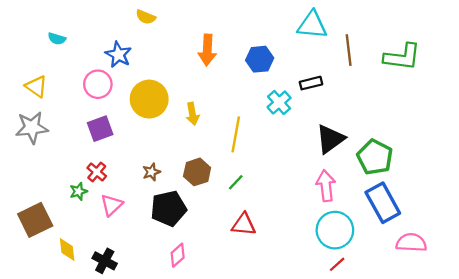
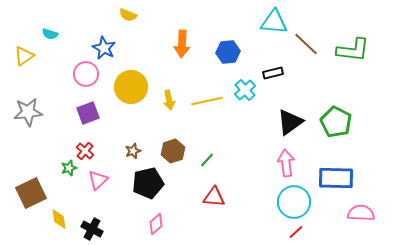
brown line: (349, 50) -> (306, 44), turned -40
yellow triangle: (36, 87) -> (24, 56), moved, turned 50
yellow line: (236, 134) -> (207, 101), moved, turned 68
green pentagon: (375, 157) -> (336, 122), moved
blue rectangle: (383, 203) -> (336, 178), turned -60

